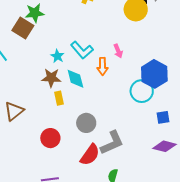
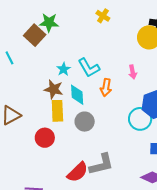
pink arrow: (118, 51) -> (133, 72), moved
yellow rectangle: (59, 98) -> (57, 111), size x1.5
gray circle: (86, 123) -> (85, 122), moved
red circle: (50, 138) -> (45, 138), moved

